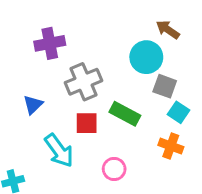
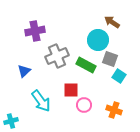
green rectangle: (125, 114) -> (86, 65), moved
red square: (87, 123) -> (71, 90), moved
orange cross: (171, 146) -> (114, 110), moved
pink circle: (114, 169) -> (84, 105), moved

